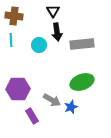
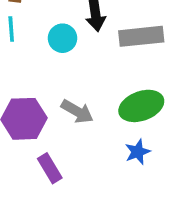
gray arrow: (52, 100) -> (77, 111), moved
blue star: (71, 107) -> (138, 152), moved

